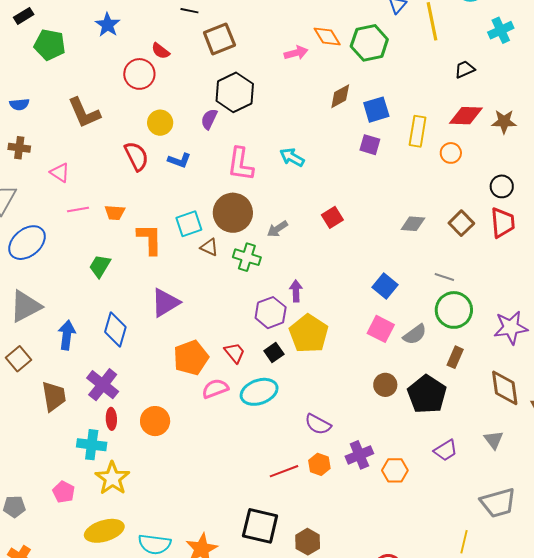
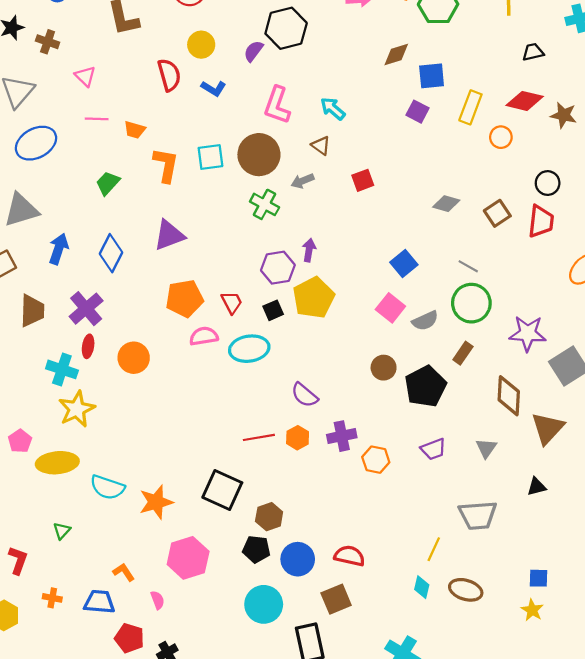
brown triangle: (209, 247) -> (321, 145), moved
pink pentagon: (64, 492) -> (20, 441), moved

